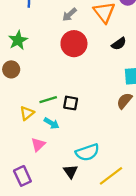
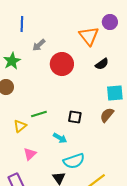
gray arrow: (69, 15) -> (39, 45), moved
black square: (71, 103) -> (75, 117), moved
cyan arrow: (52, 123) -> (60, 138), moved

